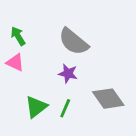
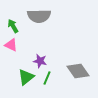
gray semicircle: (74, 42) -> (39, 16), moved, turned -40
purple star: (68, 74) -> (40, 61), moved

